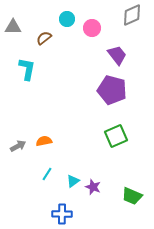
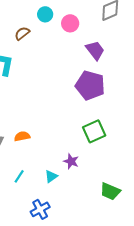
cyan line: (47, 174) -> (19, 176), moved
purple star: (93, 187) -> (71, 161), moved
blue cross: (62, 214) -> (40, 209), turned -30

